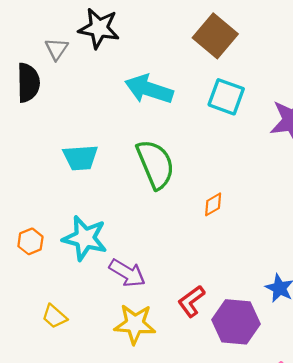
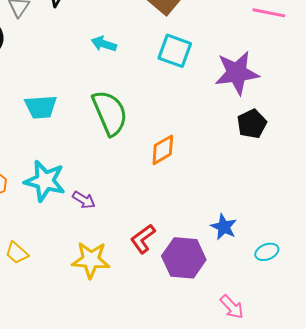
cyan arrow: (149, 89) -> (104, 44), size x0.6
orange diamond: (213, 204) -> (163, 150), size x1.4
purple arrow: (127, 273) -> (84, 200), moved, size x0.7

